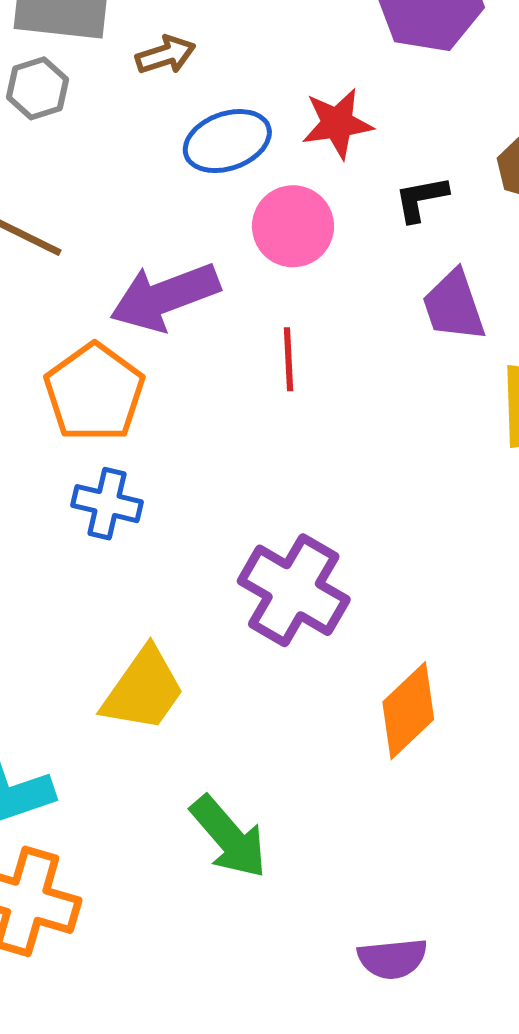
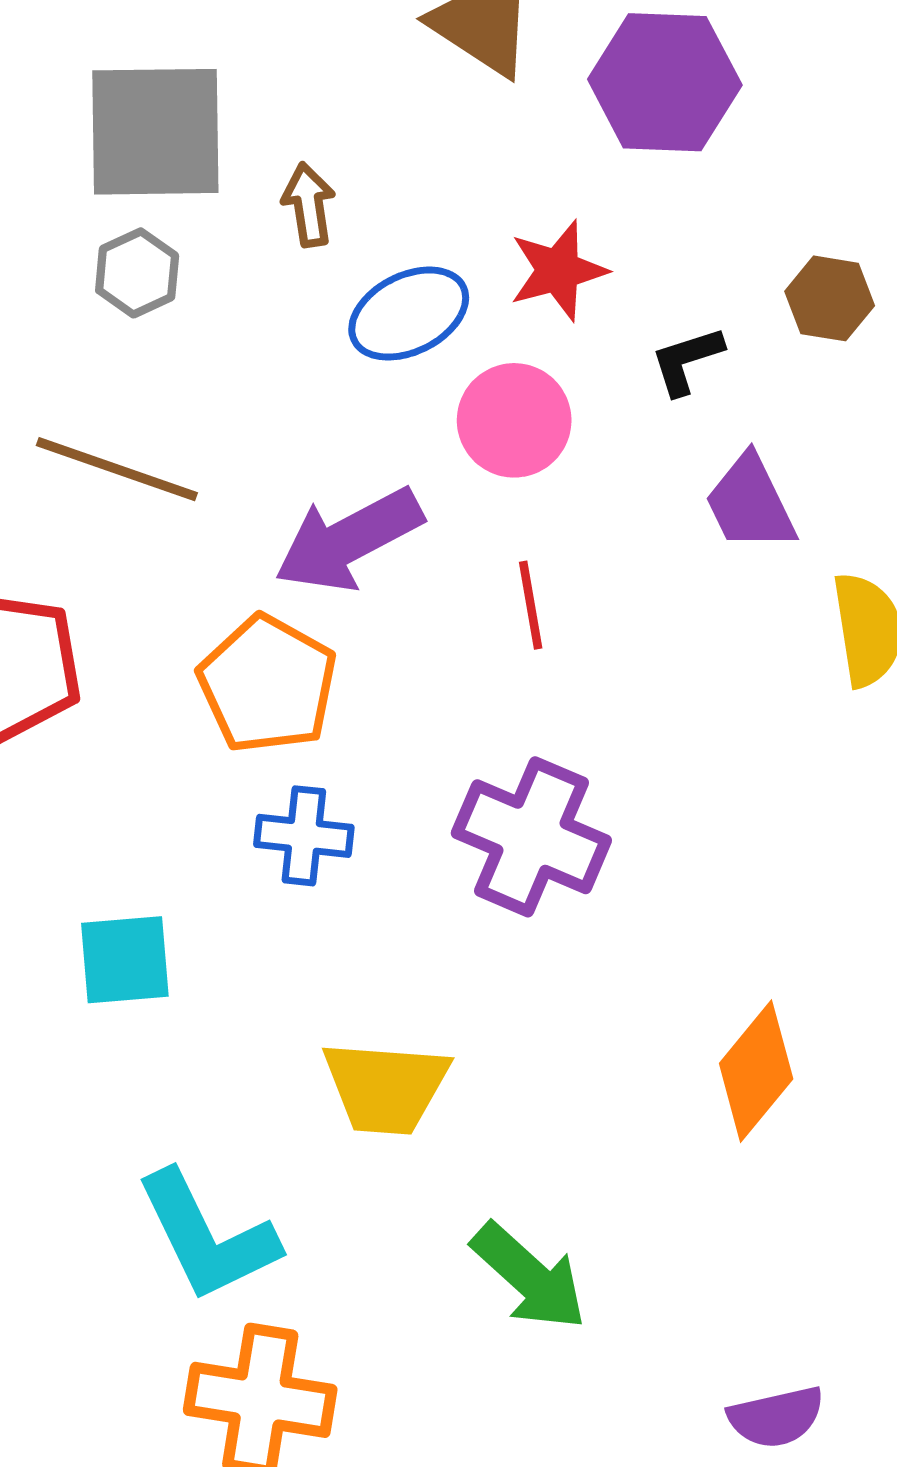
brown arrow: (166, 55) -> (309, 205), turned -74
purple cross: (294, 590) -> (531, 837), moved
yellow trapezoid: (143, 690) -> (386, 1087), turned 66

